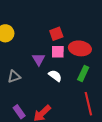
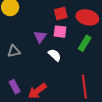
red ellipse: (80, 48) -> (87, 17), moved
green rectangle: (83, 74) -> (85, 43), moved

